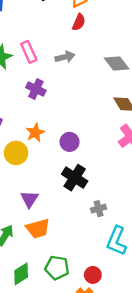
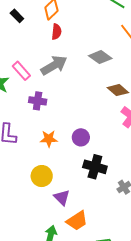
gray arrow: (65, 57) -> (54, 65), size x1.5
orange star: (35, 133) -> (49, 139), turned -30
yellow circle: (16, 153) -> (42, 176), moved

